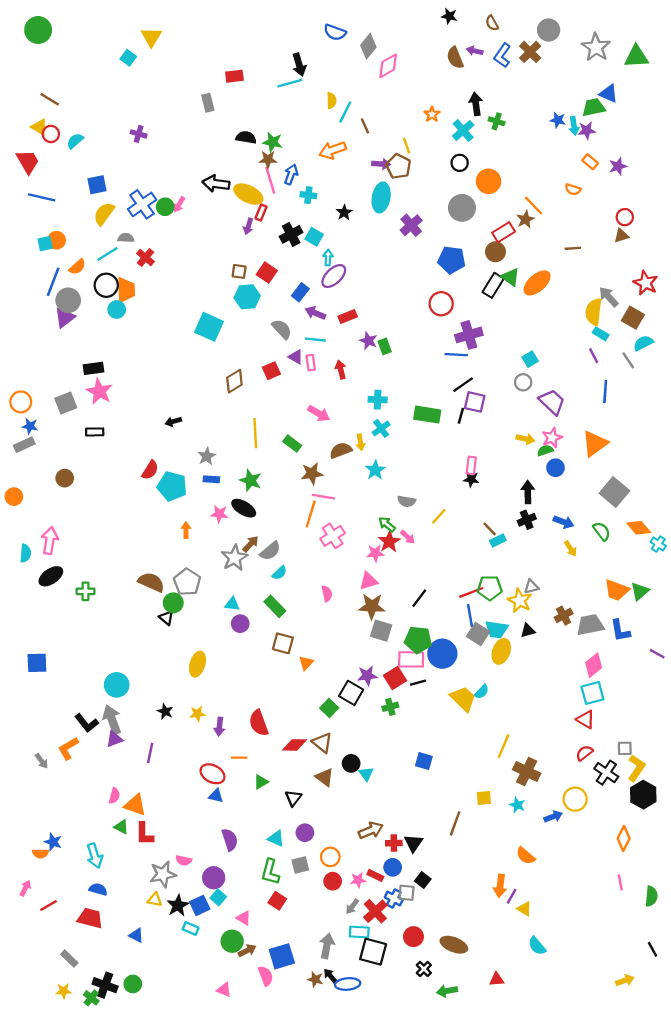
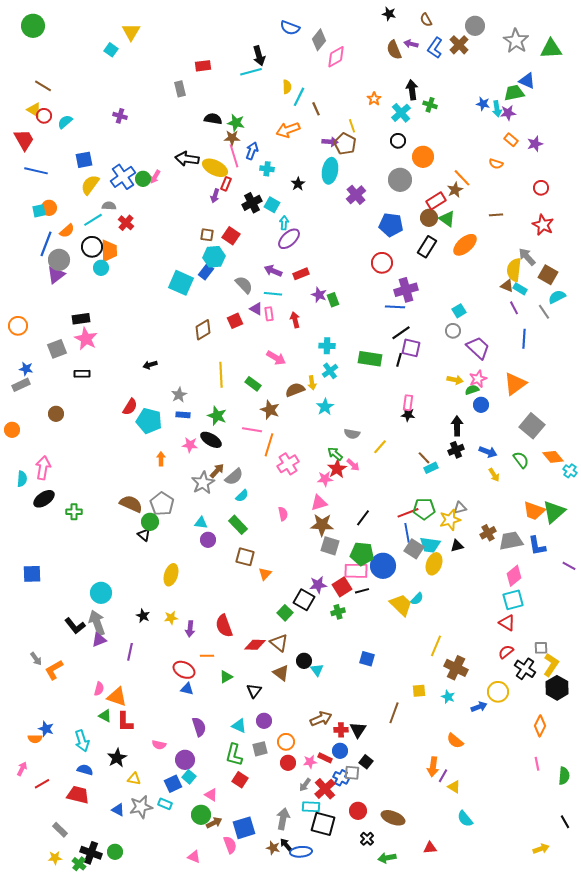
brown triangle: (621, 236) -> (507, 286), moved, turned 40
green triangle: (510, 277) -> (447, 219), moved
red star: (646, 283) -> (543, 225), moved
blue rectangle: (300, 292) -> (206, 272), moved
orange circle: (21, 402) -> (18, 326), moved
brown star: (312, 474) -> (270, 410), turned 30
pink line: (323, 497) -> (252, 430), moved
green triangle: (640, 591) -> (554, 512), size x1.4
yellow star: (520, 601) -> (450, 520), turned 30
orange L-shape: (68, 748) -> (54, 670), moved
gray star: (163, 874) -> (141, 807), moved
black star: (178, 905) -> (117, 758), moved

